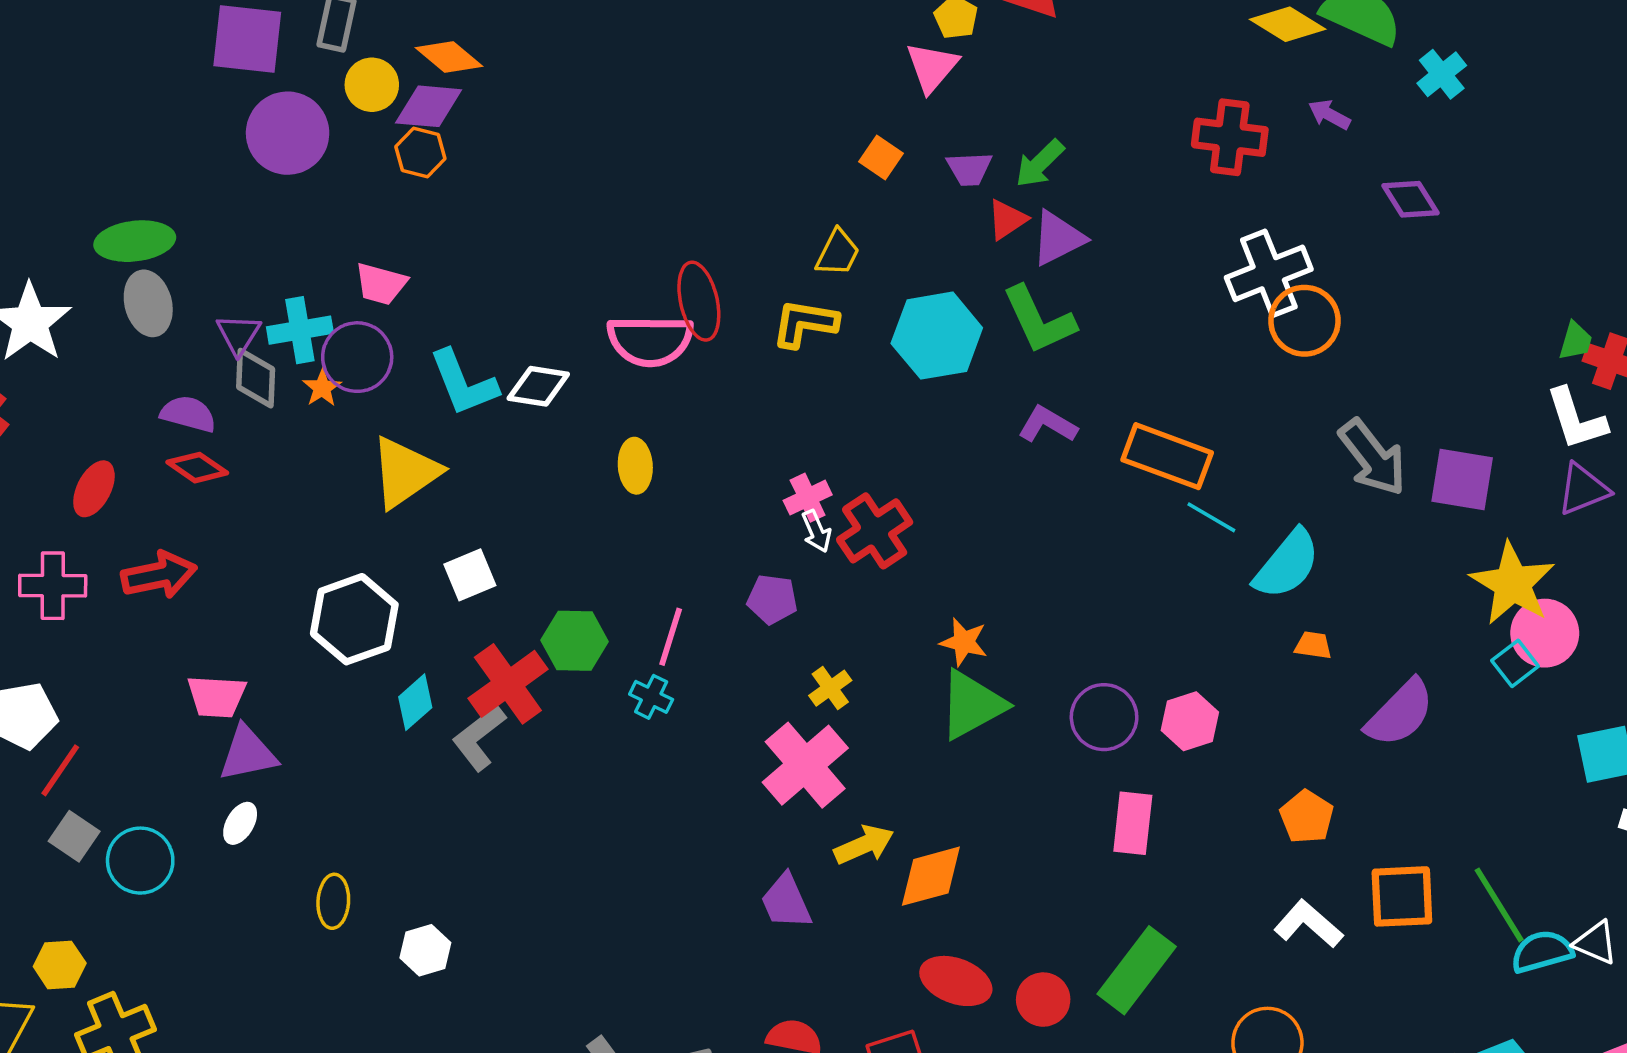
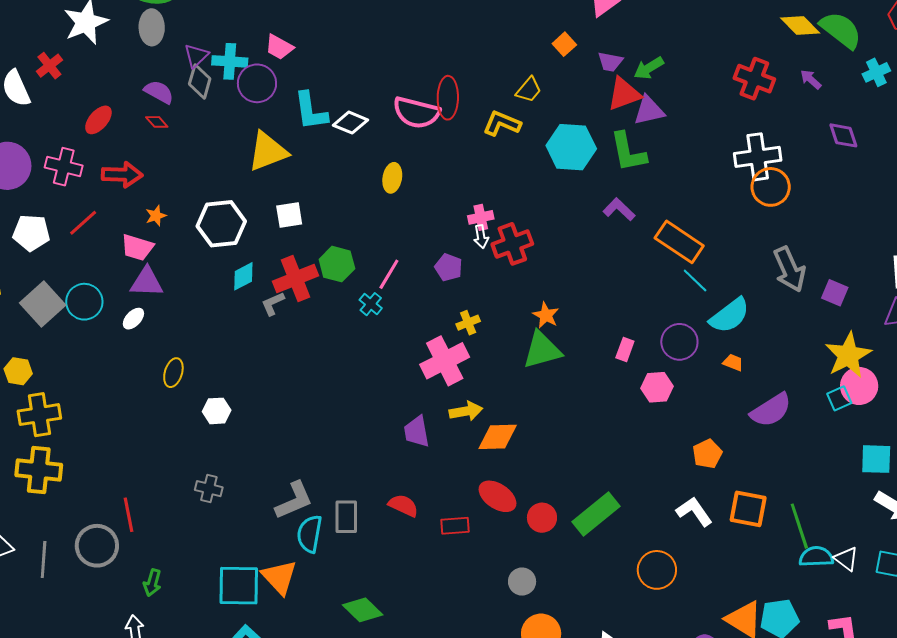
red triangle: (1007, 219) -> (624, 94), size x1.5
orange star: (322, 388) -> (156, 216), moved
red diamond: (197, 468) -> (157, 122), size x0.7
purple square: (1462, 480) -> (835, 293), size x0.7
purple circle: (1104, 717) -> (679, 342), moved
gray L-shape: (479, 738) -> (273, 304), size x0.7
red line: (60, 770) -> (83, 223), moved
pink rectangle: (1133, 823) -> (625, 349), moved, size x0.7
gray square: (74, 836) -> (43, 304), size x1.6
cyan circle: (140, 861) -> (84, 302), moved

